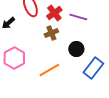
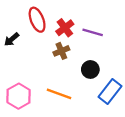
pink hexagon: (14, 58) -> (19, 96), moved
orange line: (49, 70) -> (59, 94), turned 50

